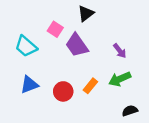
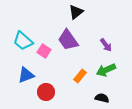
pink square: (55, 29) -> (44, 51), moved
red circle: (63, 91) -> (46, 92), moved
black semicircle: (130, 111) -> (102, 98), moved, turned 32

